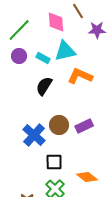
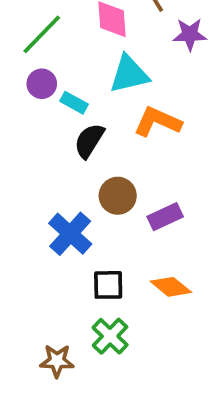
cyan rectangle: (43, 58) -> (74, 103), moved
brown circle: (59, 125) -> (118, 196), moved
orange diamond: (87, 177) -> (171, 287), moved

